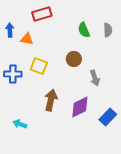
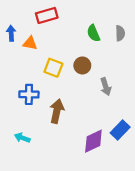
yellow square: (39, 66) -> (53, 68), moved
blue cross: (13, 74) -> (29, 94), moved
purple diamond: (80, 107) -> (93, 141), moved

